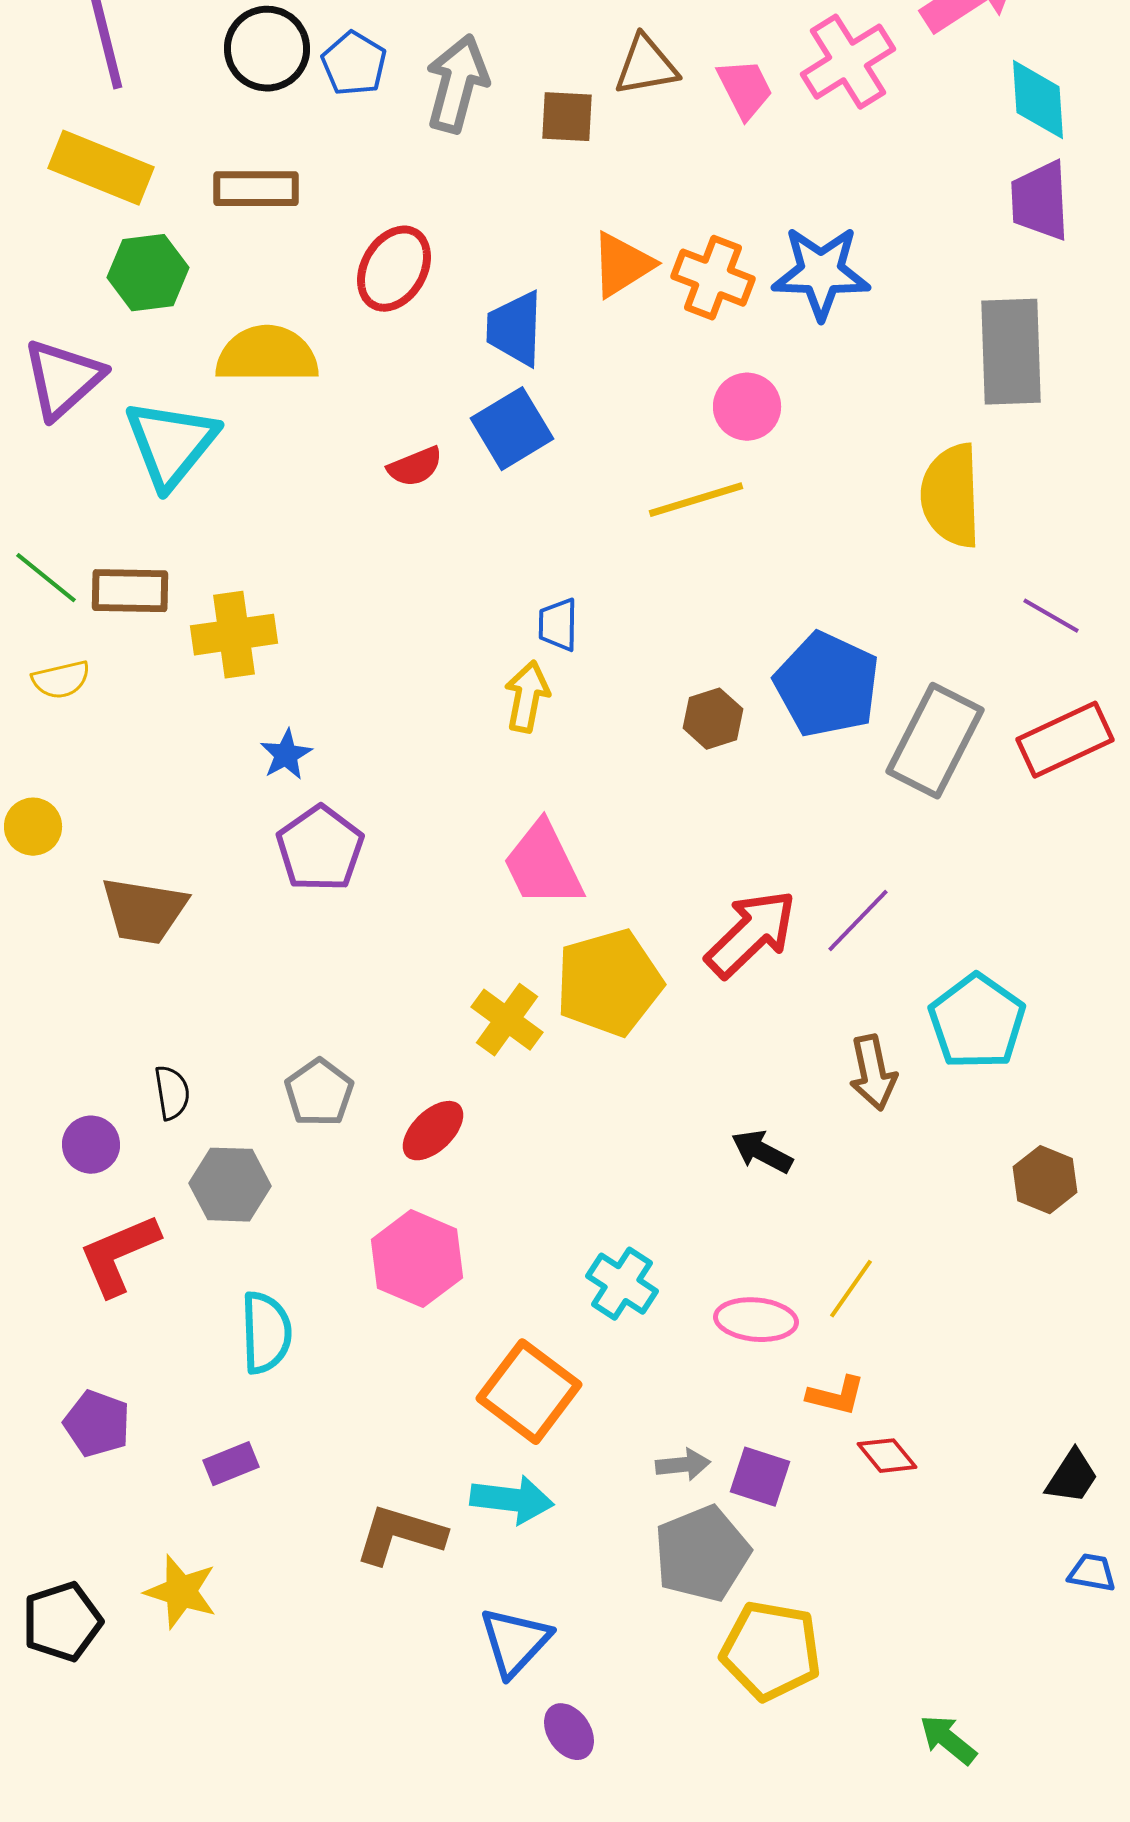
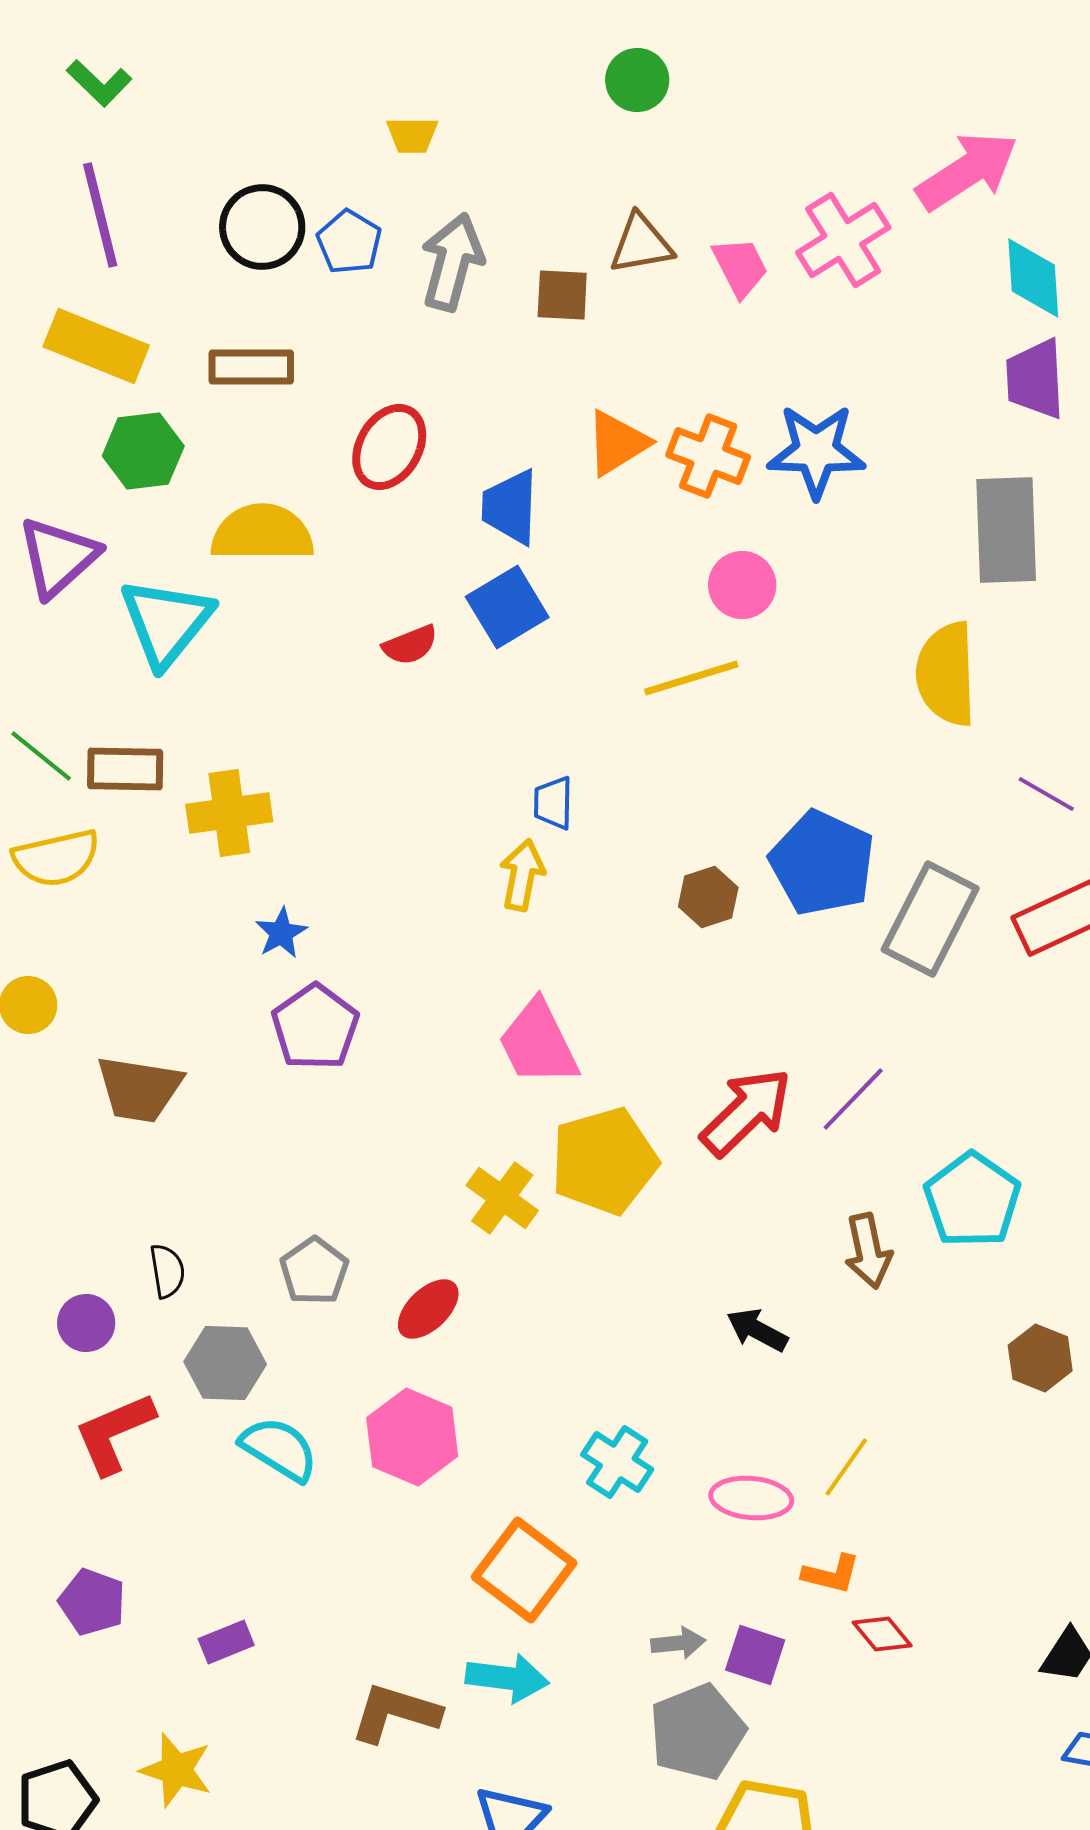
yellow semicircle: (61, 680) -> (56, 858), size x1.5
cyan semicircle: (266, 1333) -> (279, 1449), moved, turned -56

